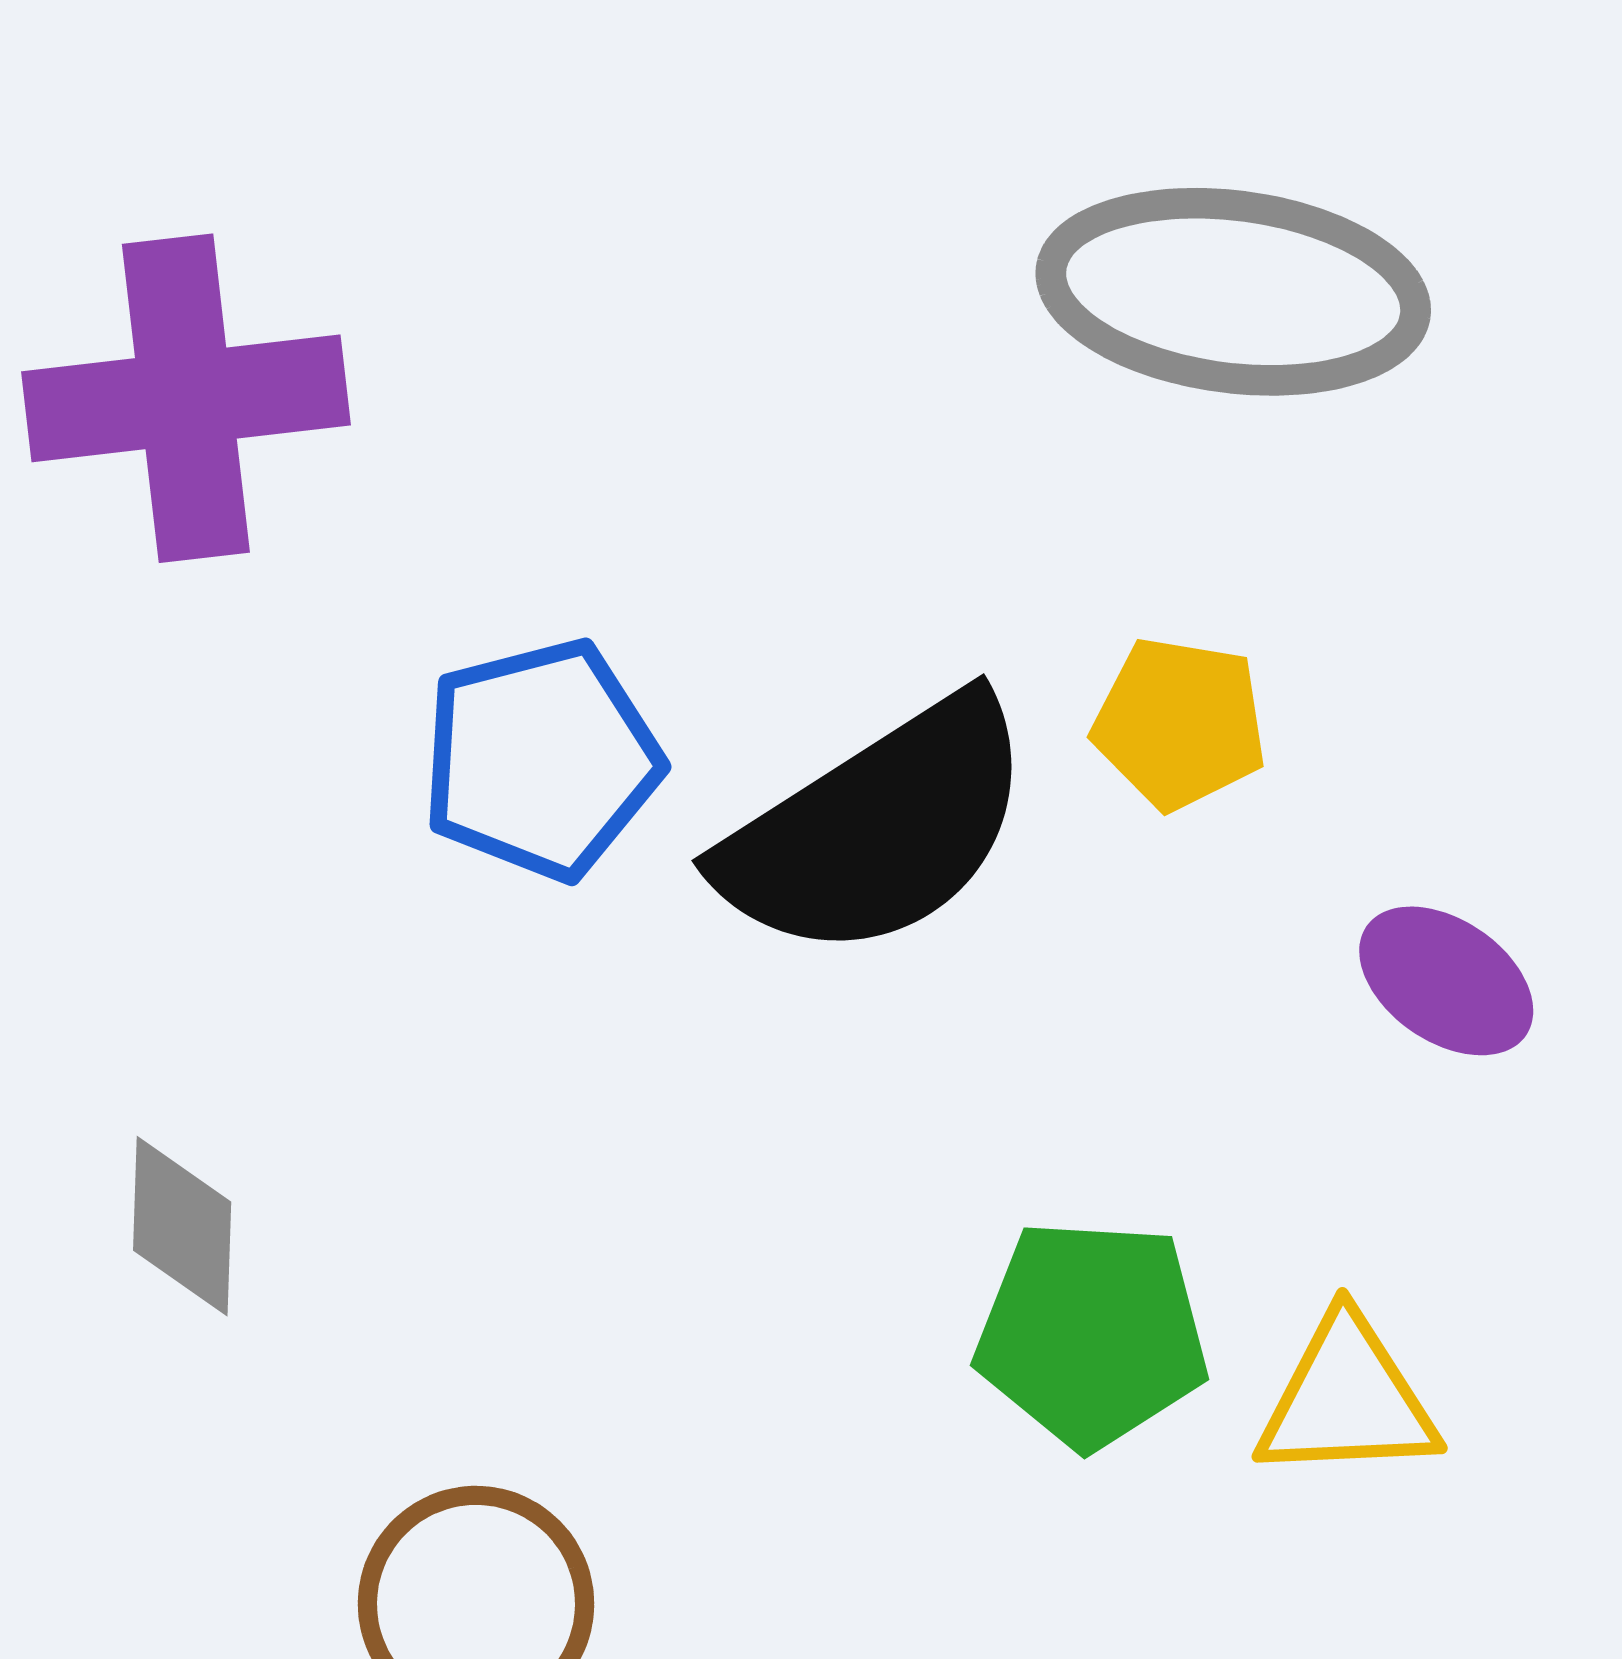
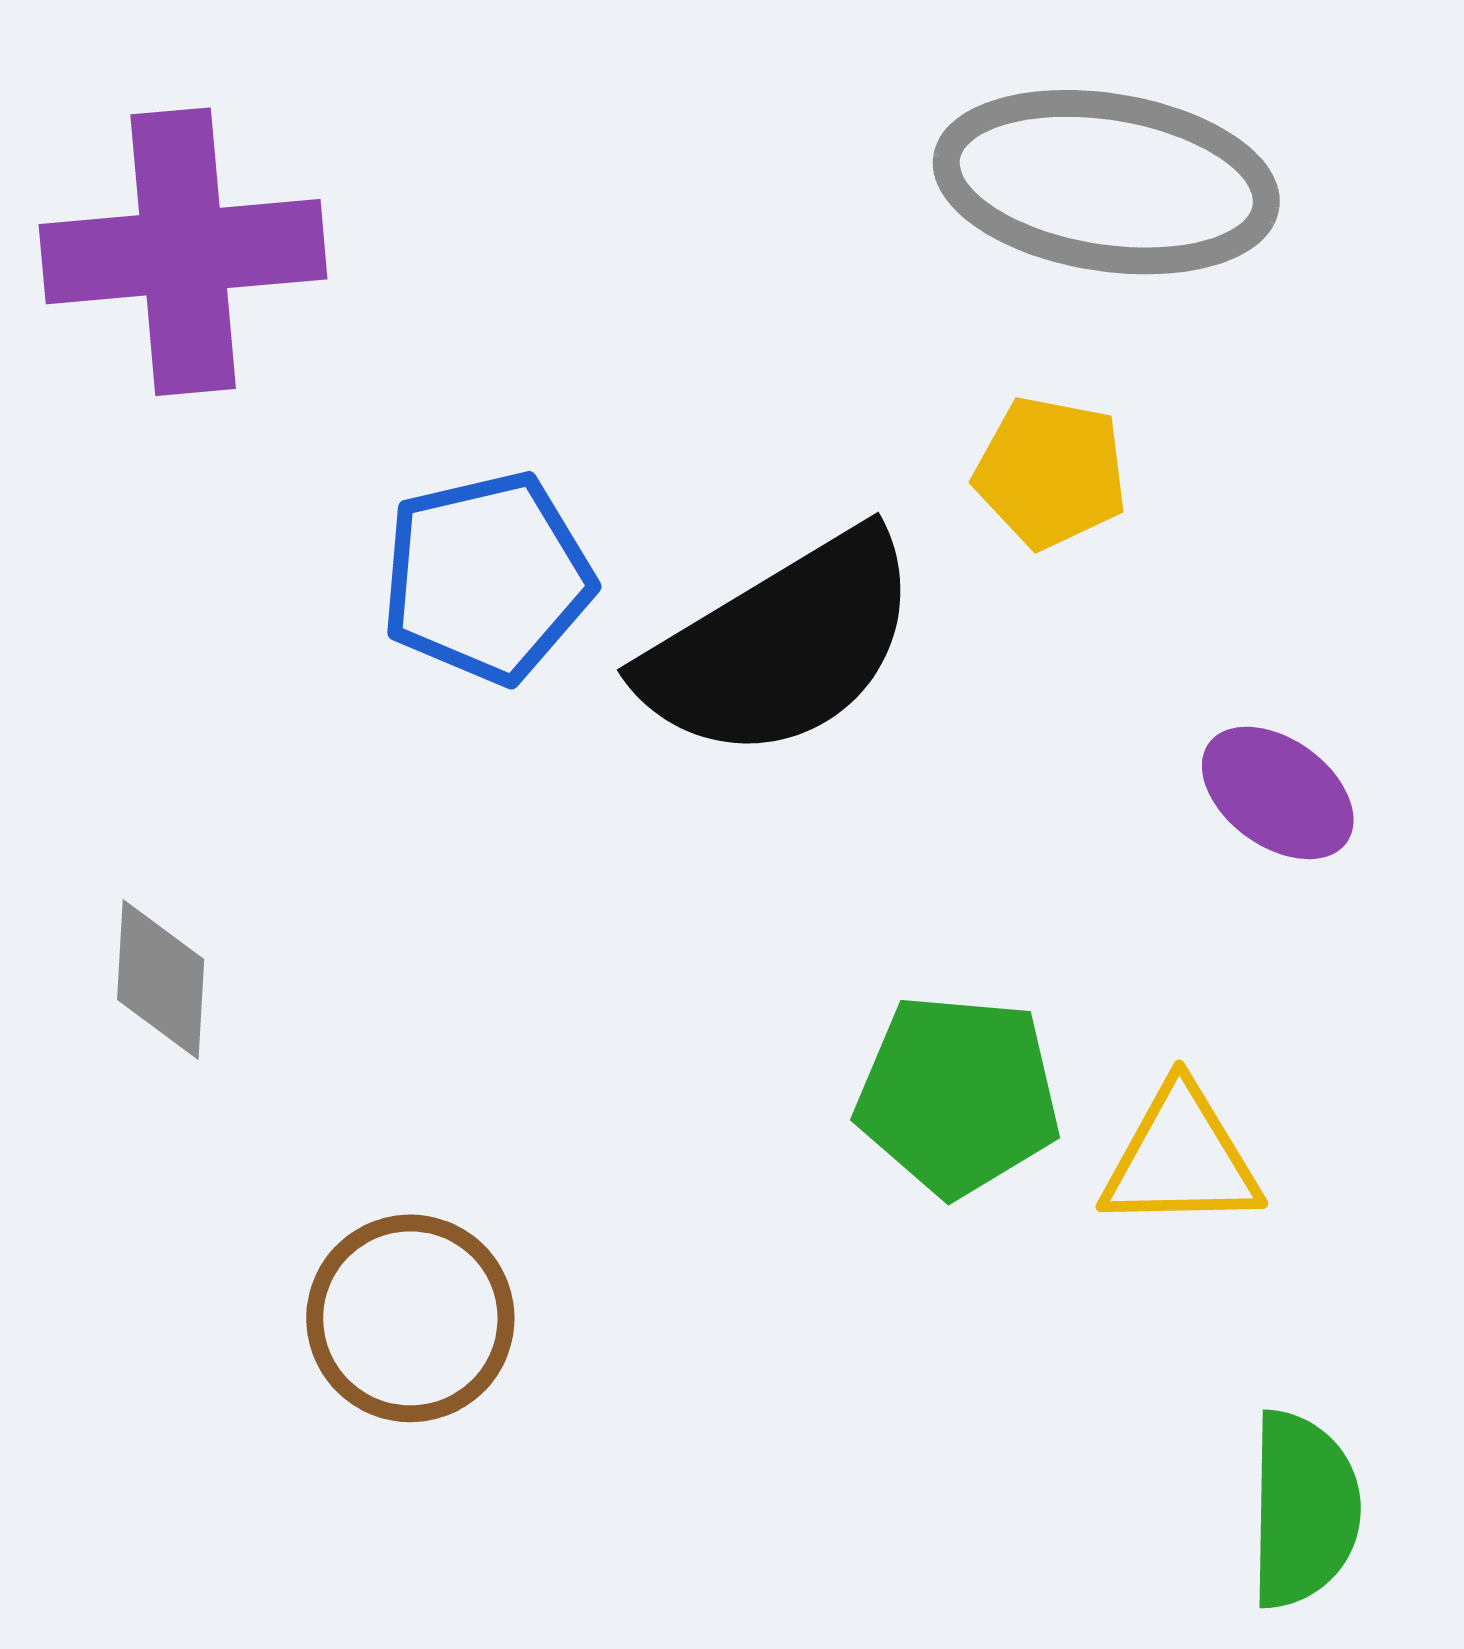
yellow pentagon: (1180, 723) -> (1051, 472), moved

